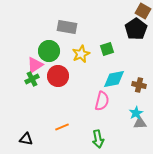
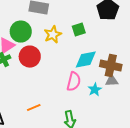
brown cross: (139, 85) -> (111, 66), size x1.5
cyan star: (136, 113) -> (95, 90), moved
gray triangle: (140, 123) -> (112, 81), moved

